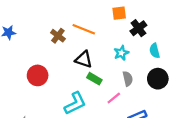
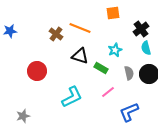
black cross: (138, 28) -> (141, 29), moved
green rectangle: (94, 79) -> (101, 68), moved
gray semicircle: (128, 79) -> (129, 73), moved

